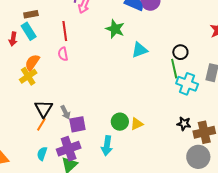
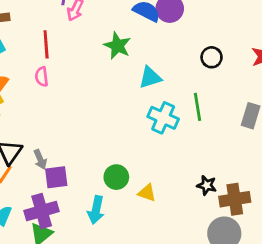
black circle: (180, 52) -> (212, 57), moved
cyan cross: (187, 84) -> (163, 118), moved
yellow triangle: (137, 124) -> (147, 193), moved, turned 40

